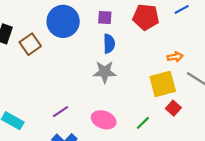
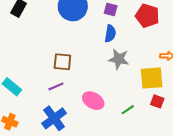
brown square: (30, 44) -> (62, 62), moved, turned 30
gray star: (105, 72) -> (119, 59), moved
red square: (173, 108) -> (157, 101), turned -32

